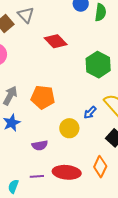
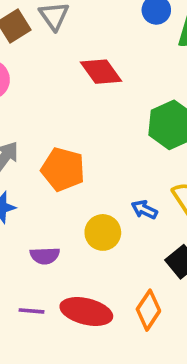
blue arrow: (90, 113) -> (144, 210), turned 64

